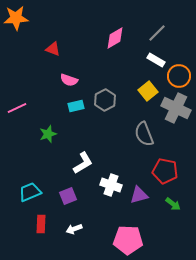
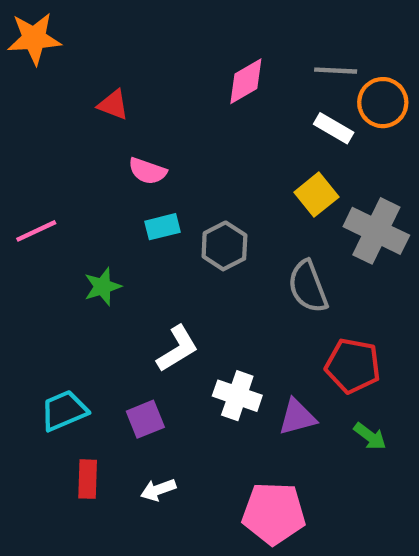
gray line: (157, 33) -> (336, 71), turned 48
orange circle: (179, 76) -> (383, 103), moved
gray hexagon: (105, 100) -> (224, 246), moved

